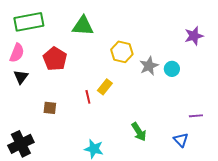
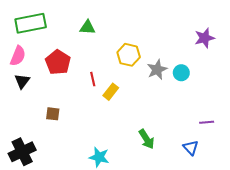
green triangle: (83, 26) -> (87, 27), size x0.7
red line: (88, 97) -> (93, 79), moved

